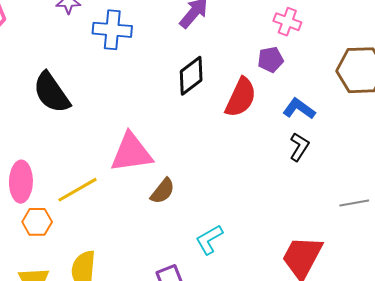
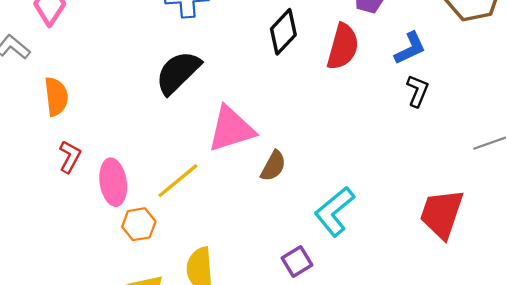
black semicircle: (52, 93) -> (178, 73), moved, turned 90
blue L-shape: (299, 109) -> (410, 48), turned 128
cyan L-shape: (209, 240) -> (334, 211), size x1.4

